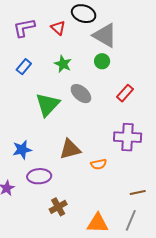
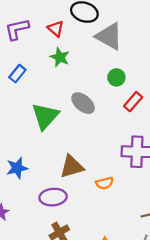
green circle: (102, 61) -> (116, 77), moved
green star: (63, 64) -> (60, 57), moved
purple ellipse: (39, 176) -> (53, 197), moved

